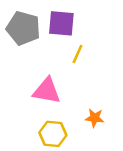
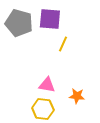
pink triangle: (47, 91) -> (47, 85), moved, size x0.7

